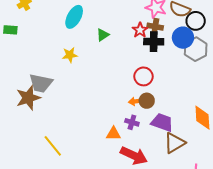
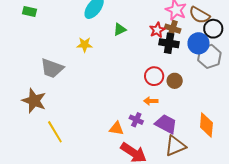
brown star: (28, 98) -> (34, 101), moved, turned 30
orange arrow: (136, 101) -> (151, 101), moved
brown circle: (147, 101) -> (175, 81), moved

